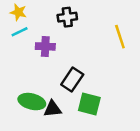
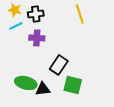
black cross: (67, 17) -> (36, 14), moved
yellow line: (120, 37) -> (80, 14), moved

